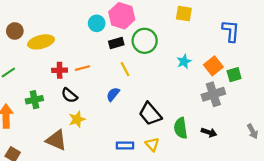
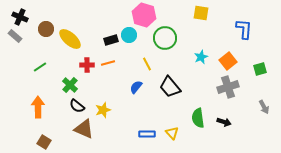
cyan circle: (97, 23) -> (129, 35), moved
yellow ellipse: (41, 42) -> (70, 39), turned 55
black rectangle: (116, 43) -> (111, 40), moved
green square: (234, 75) -> (260, 69), moved
black semicircle: (69, 95) -> (77, 106), moved
green cross: (34, 100) -> (70, 85), moved, turned -35
black trapezoid: (150, 114) -> (170, 87), moved
gray arrow: (253, 131) -> (264, 107), moved

